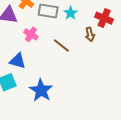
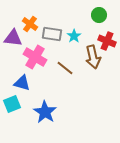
pink cross: (31, 34) -> (35, 57), size x1.6
brown arrow: (90, 34) -> (93, 57), size x1.6

